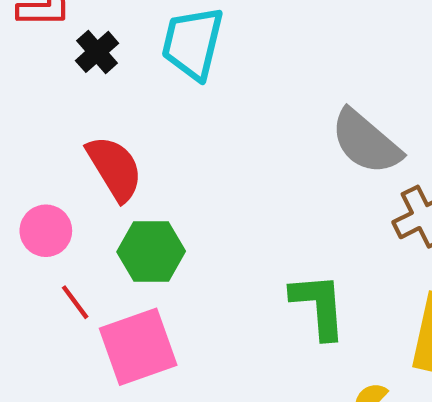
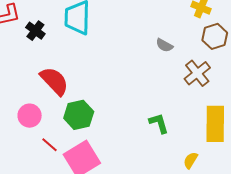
gray semicircle: (366, 142) -> (164, 45), size x0.5
green L-shape: (319, 306) -> (159, 123), size x0.7

